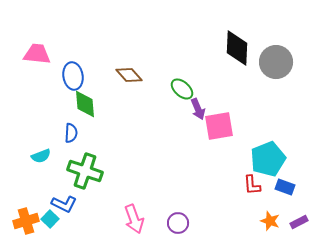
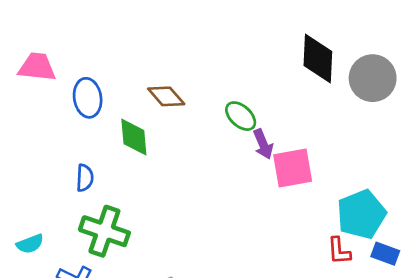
green diamond: (85, 104) -> (134, 137), moved
cyan semicircle: (41, 156) -> (30, 244), moved

